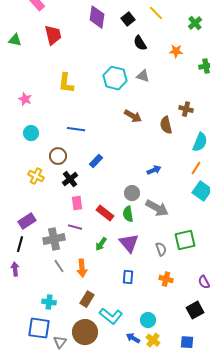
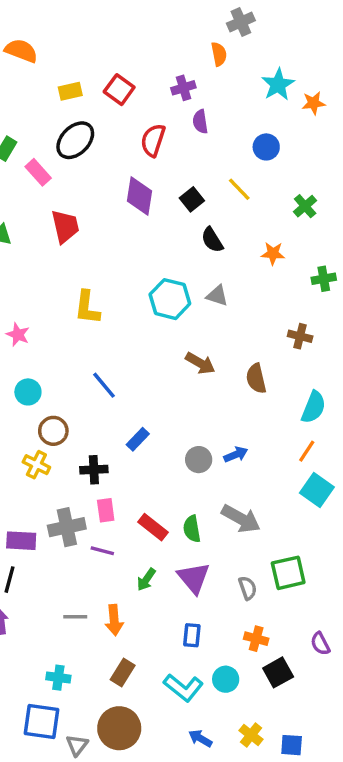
brown cross: (186, 109) -> (300, 336), moved
blue line: (76, 129) -> (104, 385), turned 42
brown circle: (58, 156) -> (53, 431), moved
black cross: (70, 179) -> (94, 470), turned 35
gray circle: (132, 193) -> (199, 460), moved
purple rectangle: (27, 221) -> (21, 541), turned 36
gray cross: (54, 239) -> (67, 527), moved
gray line: (59, 266) -> (75, 617), turned -56
black square: (195, 310) -> (278, 672), moved
cyan L-shape: (111, 316) -> (183, 688), moved
cyan circle: (148, 320) -> (226, 679), moved
yellow cross: (153, 340) -> (251, 735), moved

